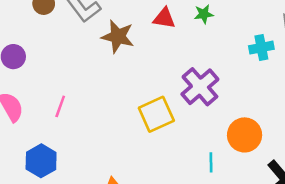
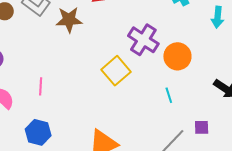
orange circle: (245, 135) -> (177, 56), moved

